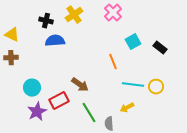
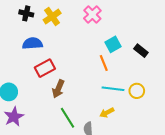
black cross: (46, 21) -> (26, 13), moved
orange line: (113, 62) -> (104, 63), moved
brown arrow: (80, 85) -> (58, 89), turned 78
red rectangle: (59, 101) -> (45, 68), moved

